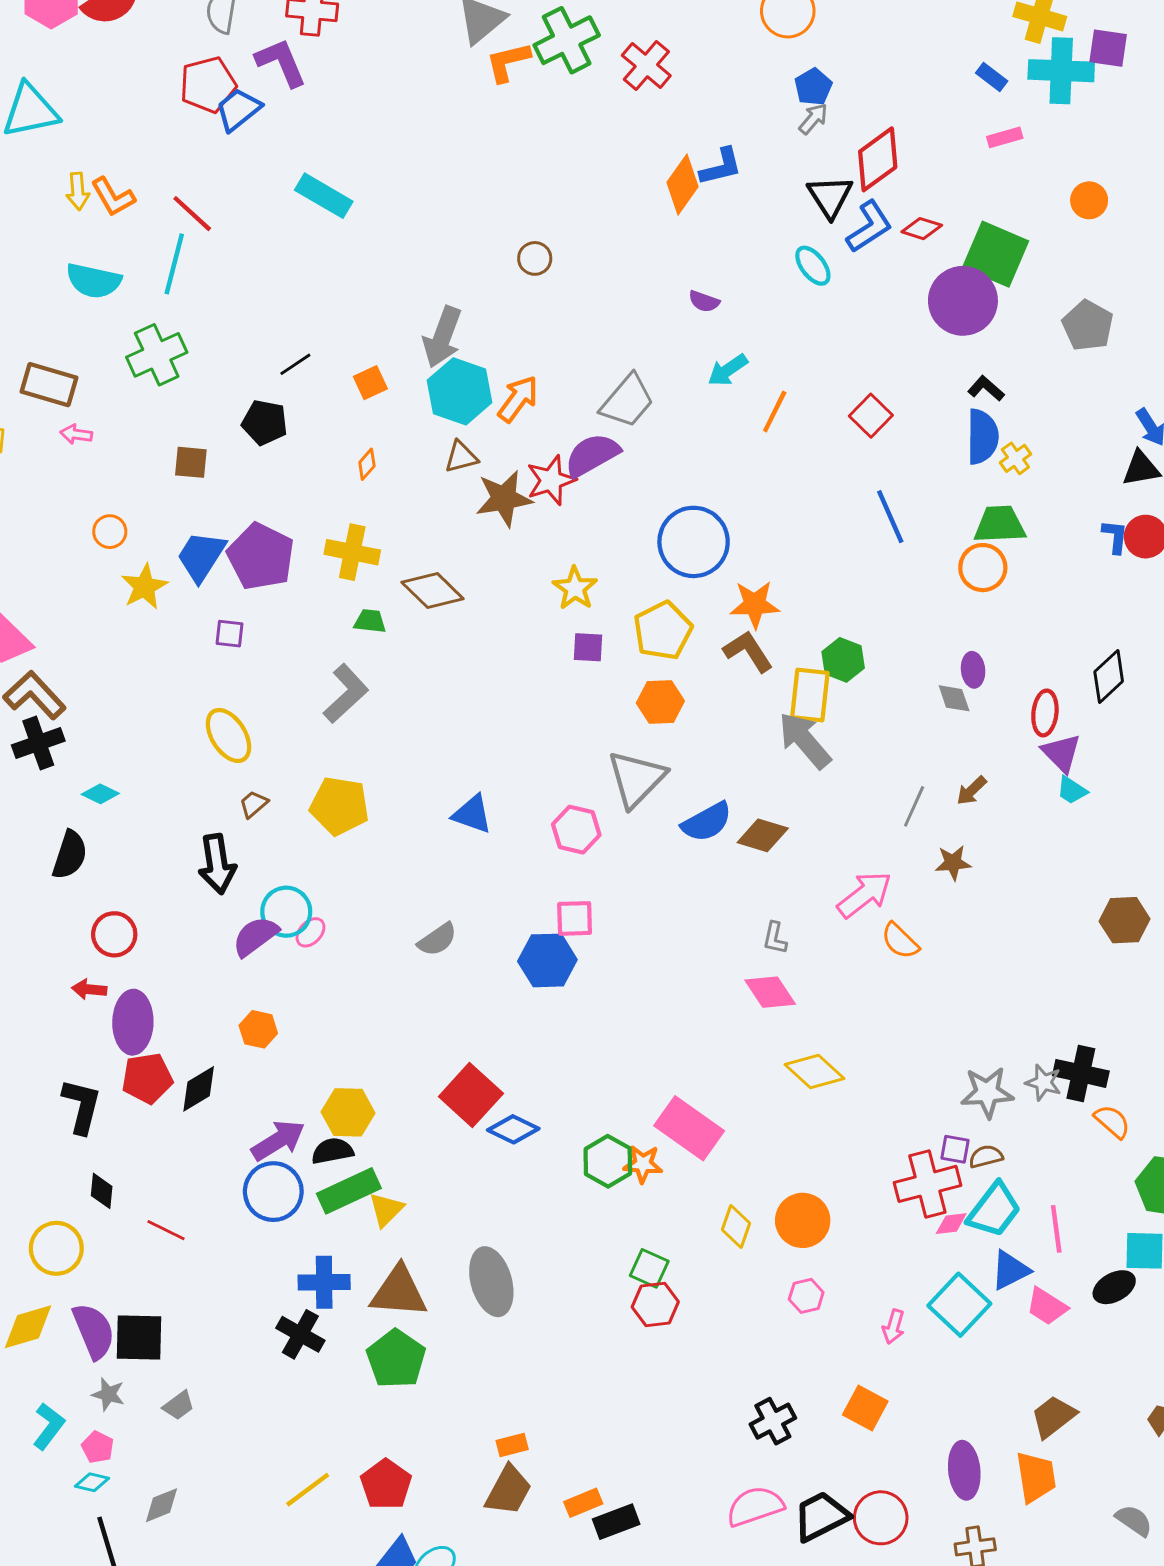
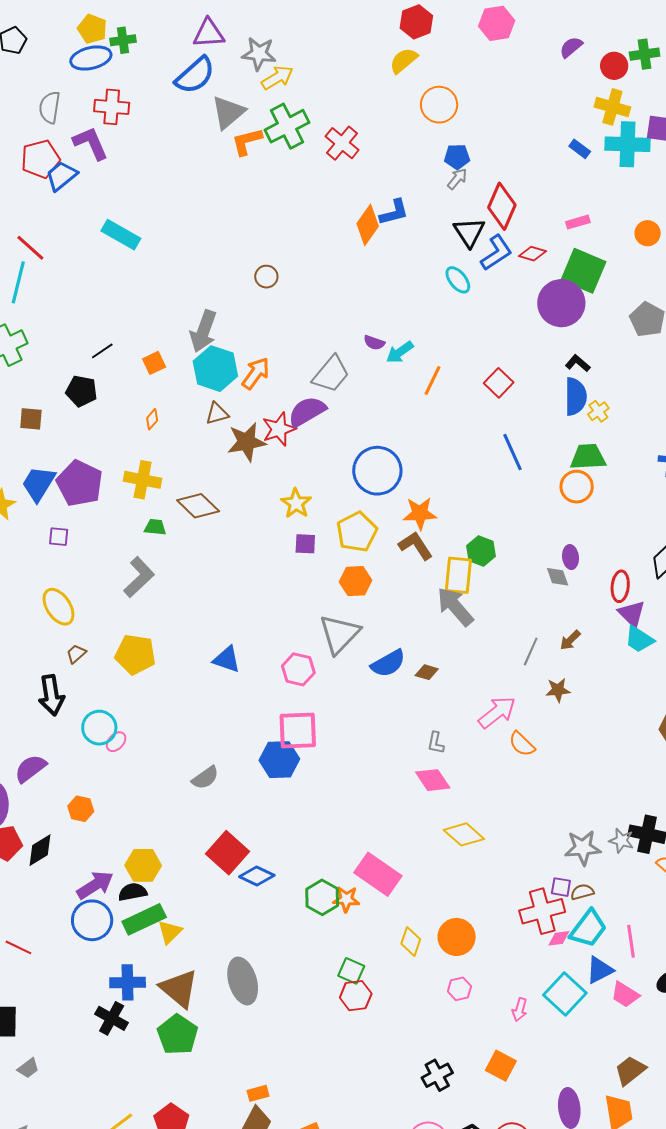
blue pentagon: (813, 87) -> (457, 157), turned 30
pink rectangle: (1005, 137) -> (578, 222), moved
red diamond: (878, 159) -> (502, 206), turned -30
purple semicircle: (704, 301) -> (374, 343), moved
cyan trapezoid: (1072, 790) -> (639, 639), size x1.4
brown diamond: (763, 835) -> (427, 672), size x0.7
pink square: (575, 918) -> (298, 731), size x1.5
purple semicircle: (255, 936) -> (30, 768), moved
gray semicircle: (437, 939) -> (205, 778), moved
brown triangle: (399, 1292) -> (179, 989), turned 36

